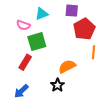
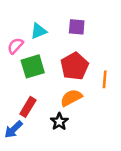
pink semicircle: (23, 25) -> (15, 46), turned 112
red pentagon: (84, 29) -> (74, 66), moved
red rectangle: (25, 62) -> (28, 107), moved

